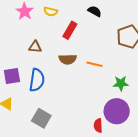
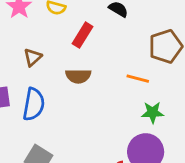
brown triangle: (35, 47) -> (33, 57), turned -48
orange line: (94, 64) -> (138, 79), moved

